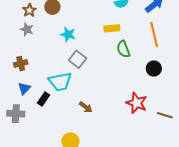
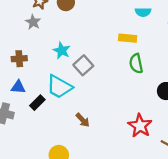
cyan star: (68, 34) -> (62, 51), moved
cyan trapezoid: (60, 82) -> (59, 87), turned 30
blue triangle: (24, 88) -> (18, 87), turned 40

